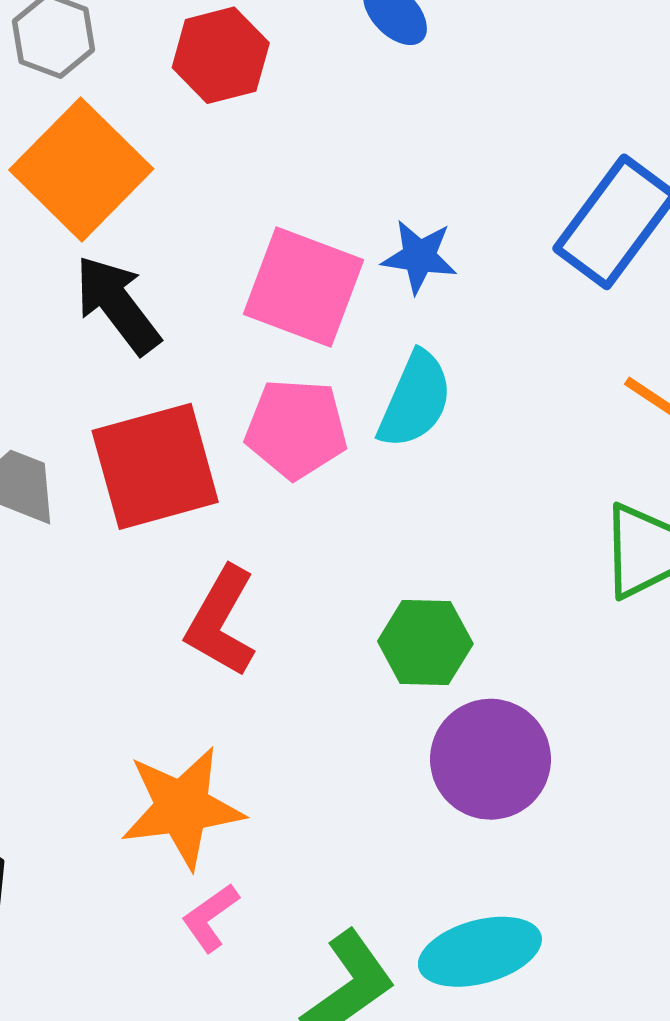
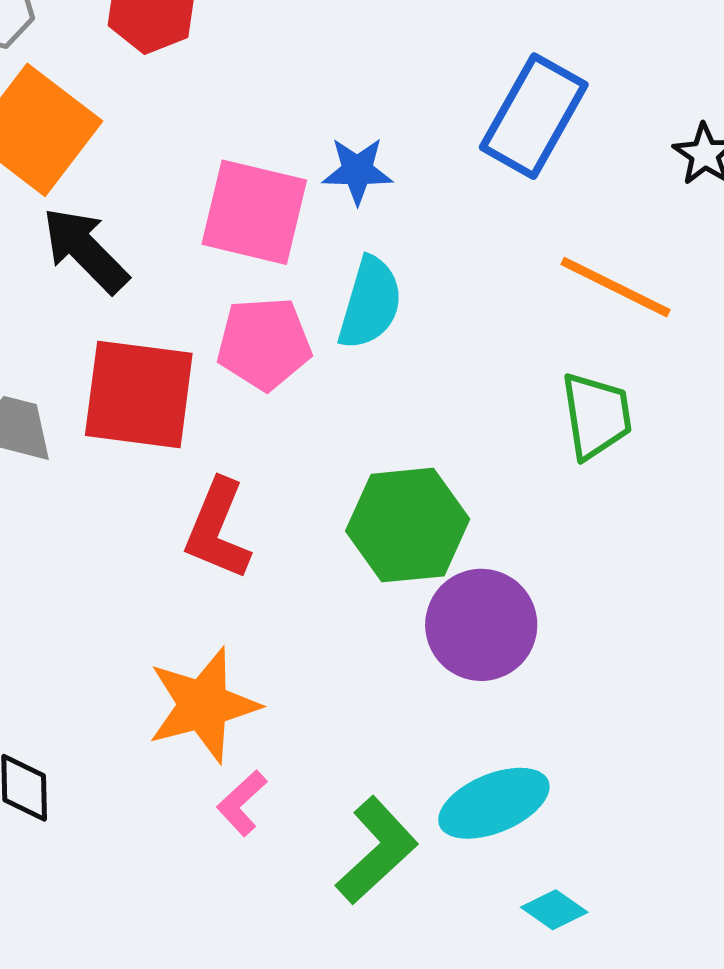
red square: (155, 466) -> (139, 394), turned 30
green hexagon: (425, 642) -> (408, 525), size x1.4

